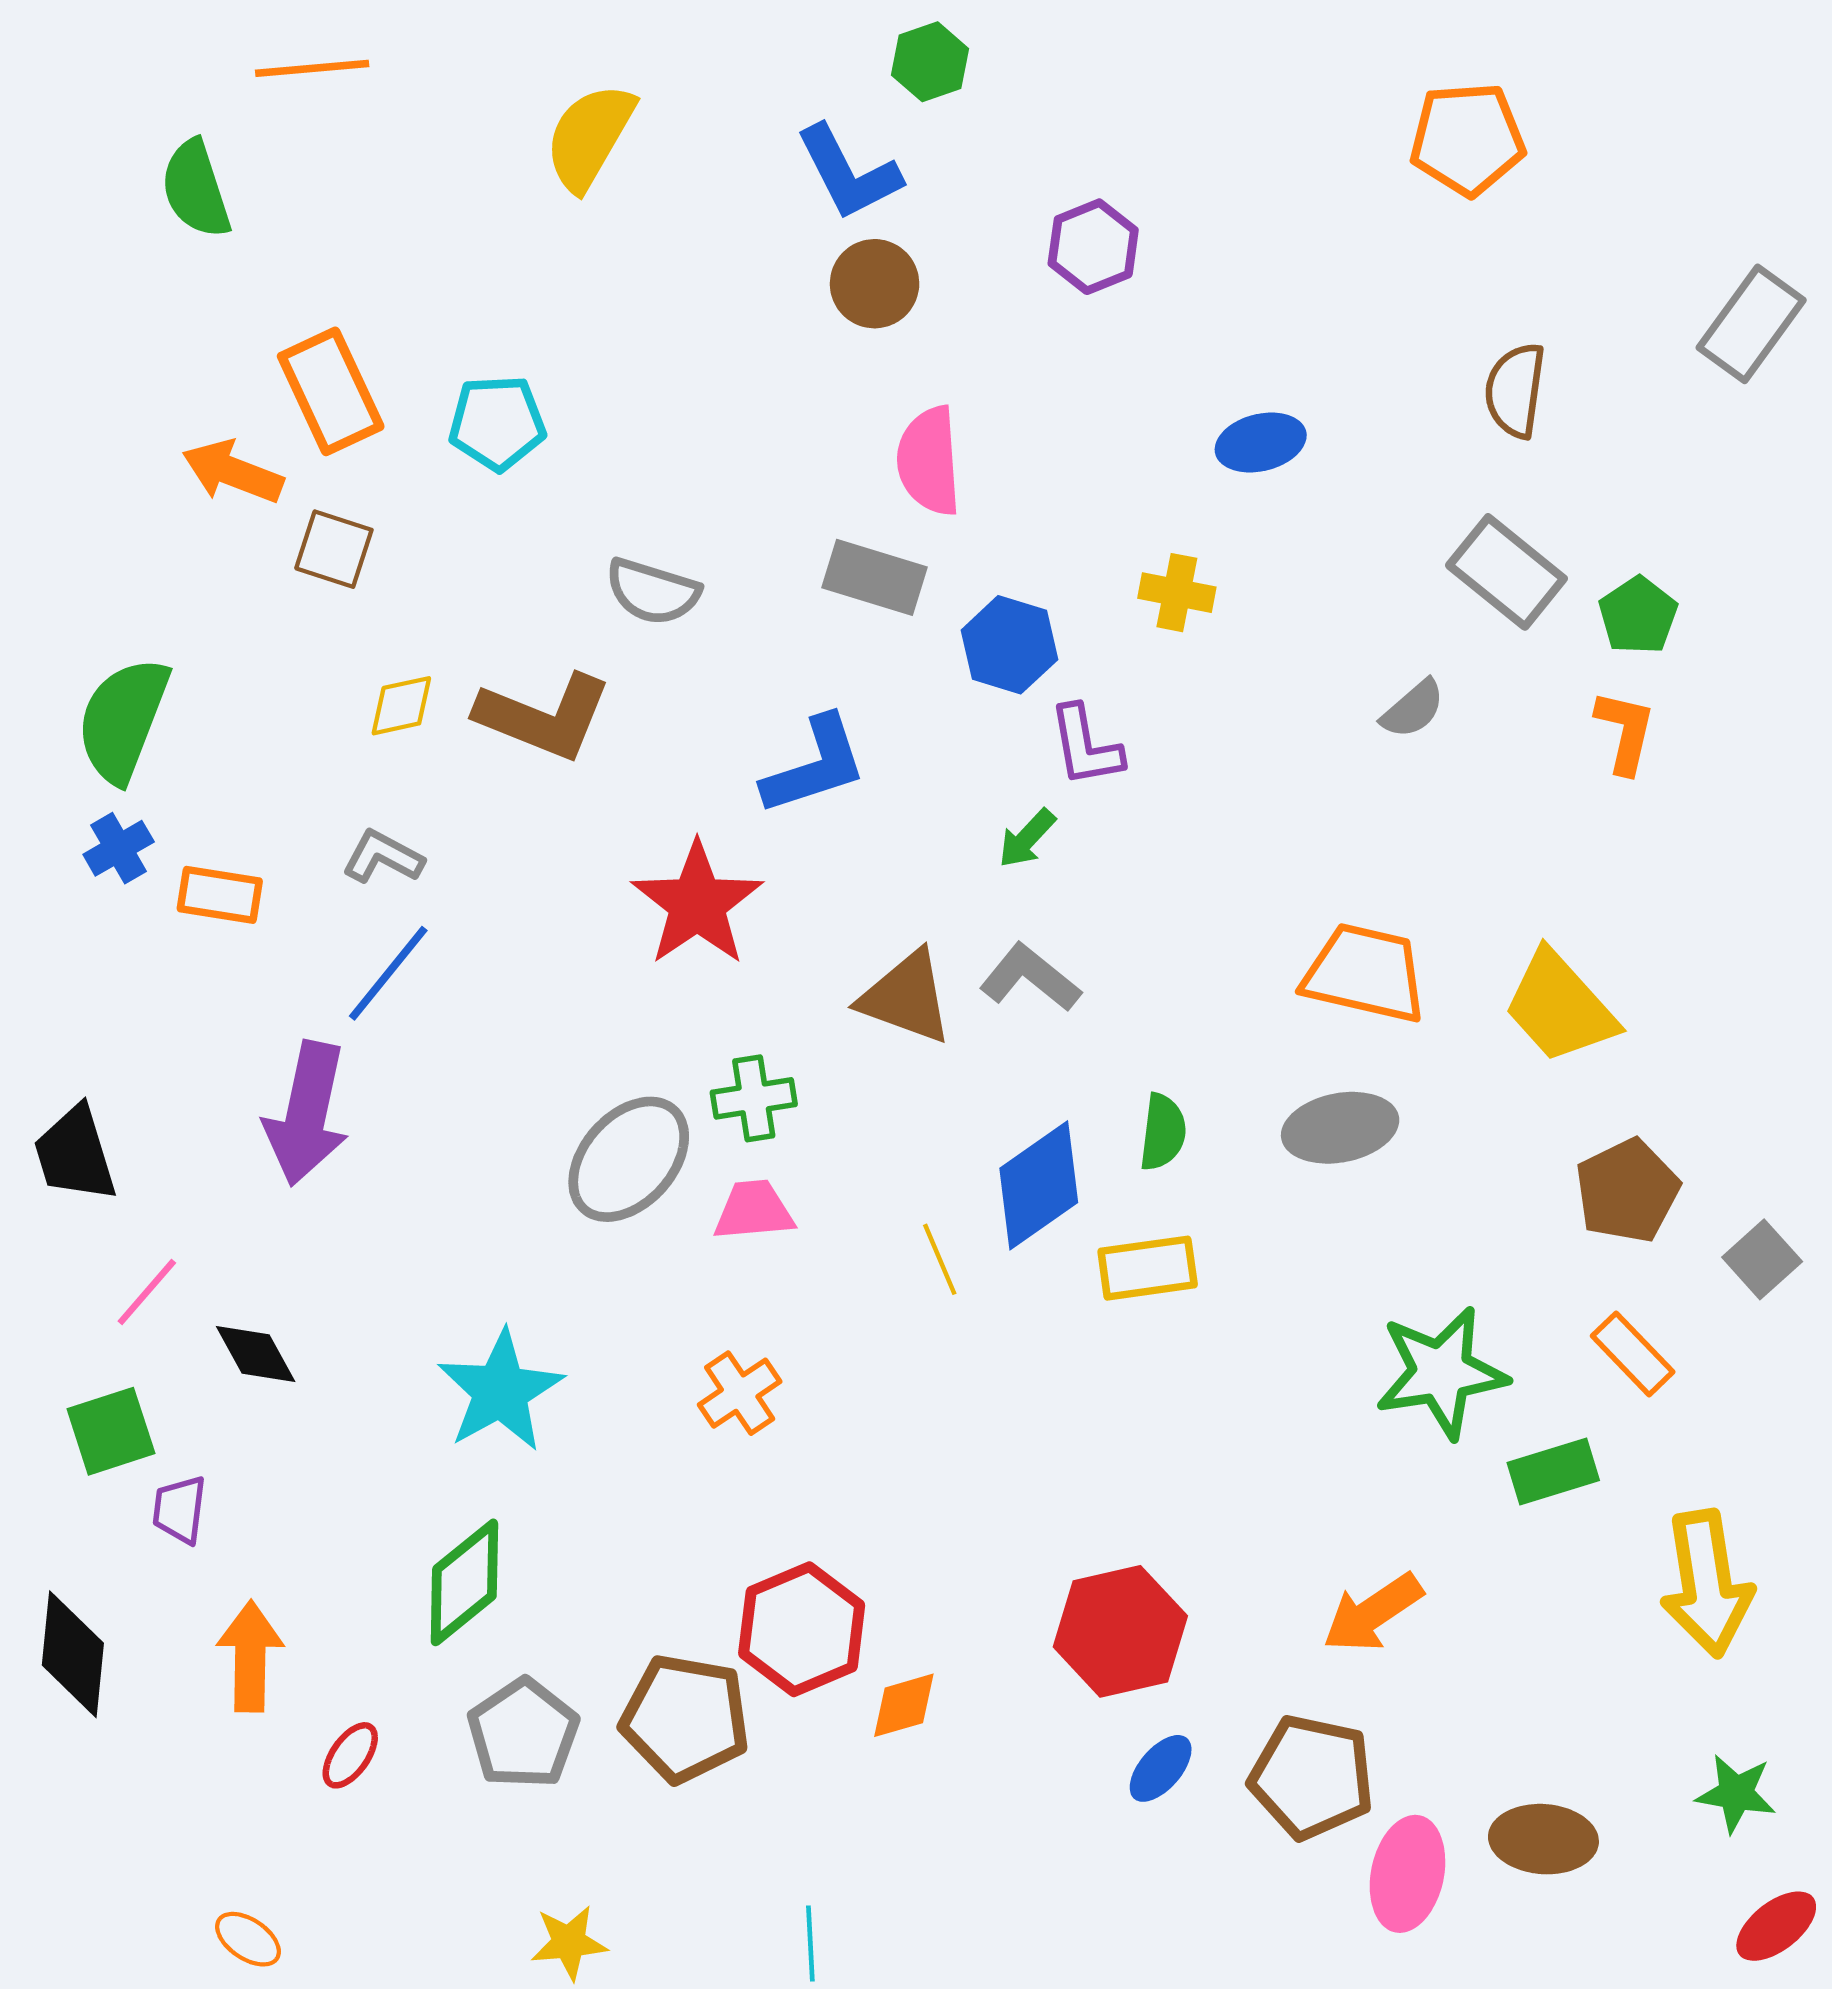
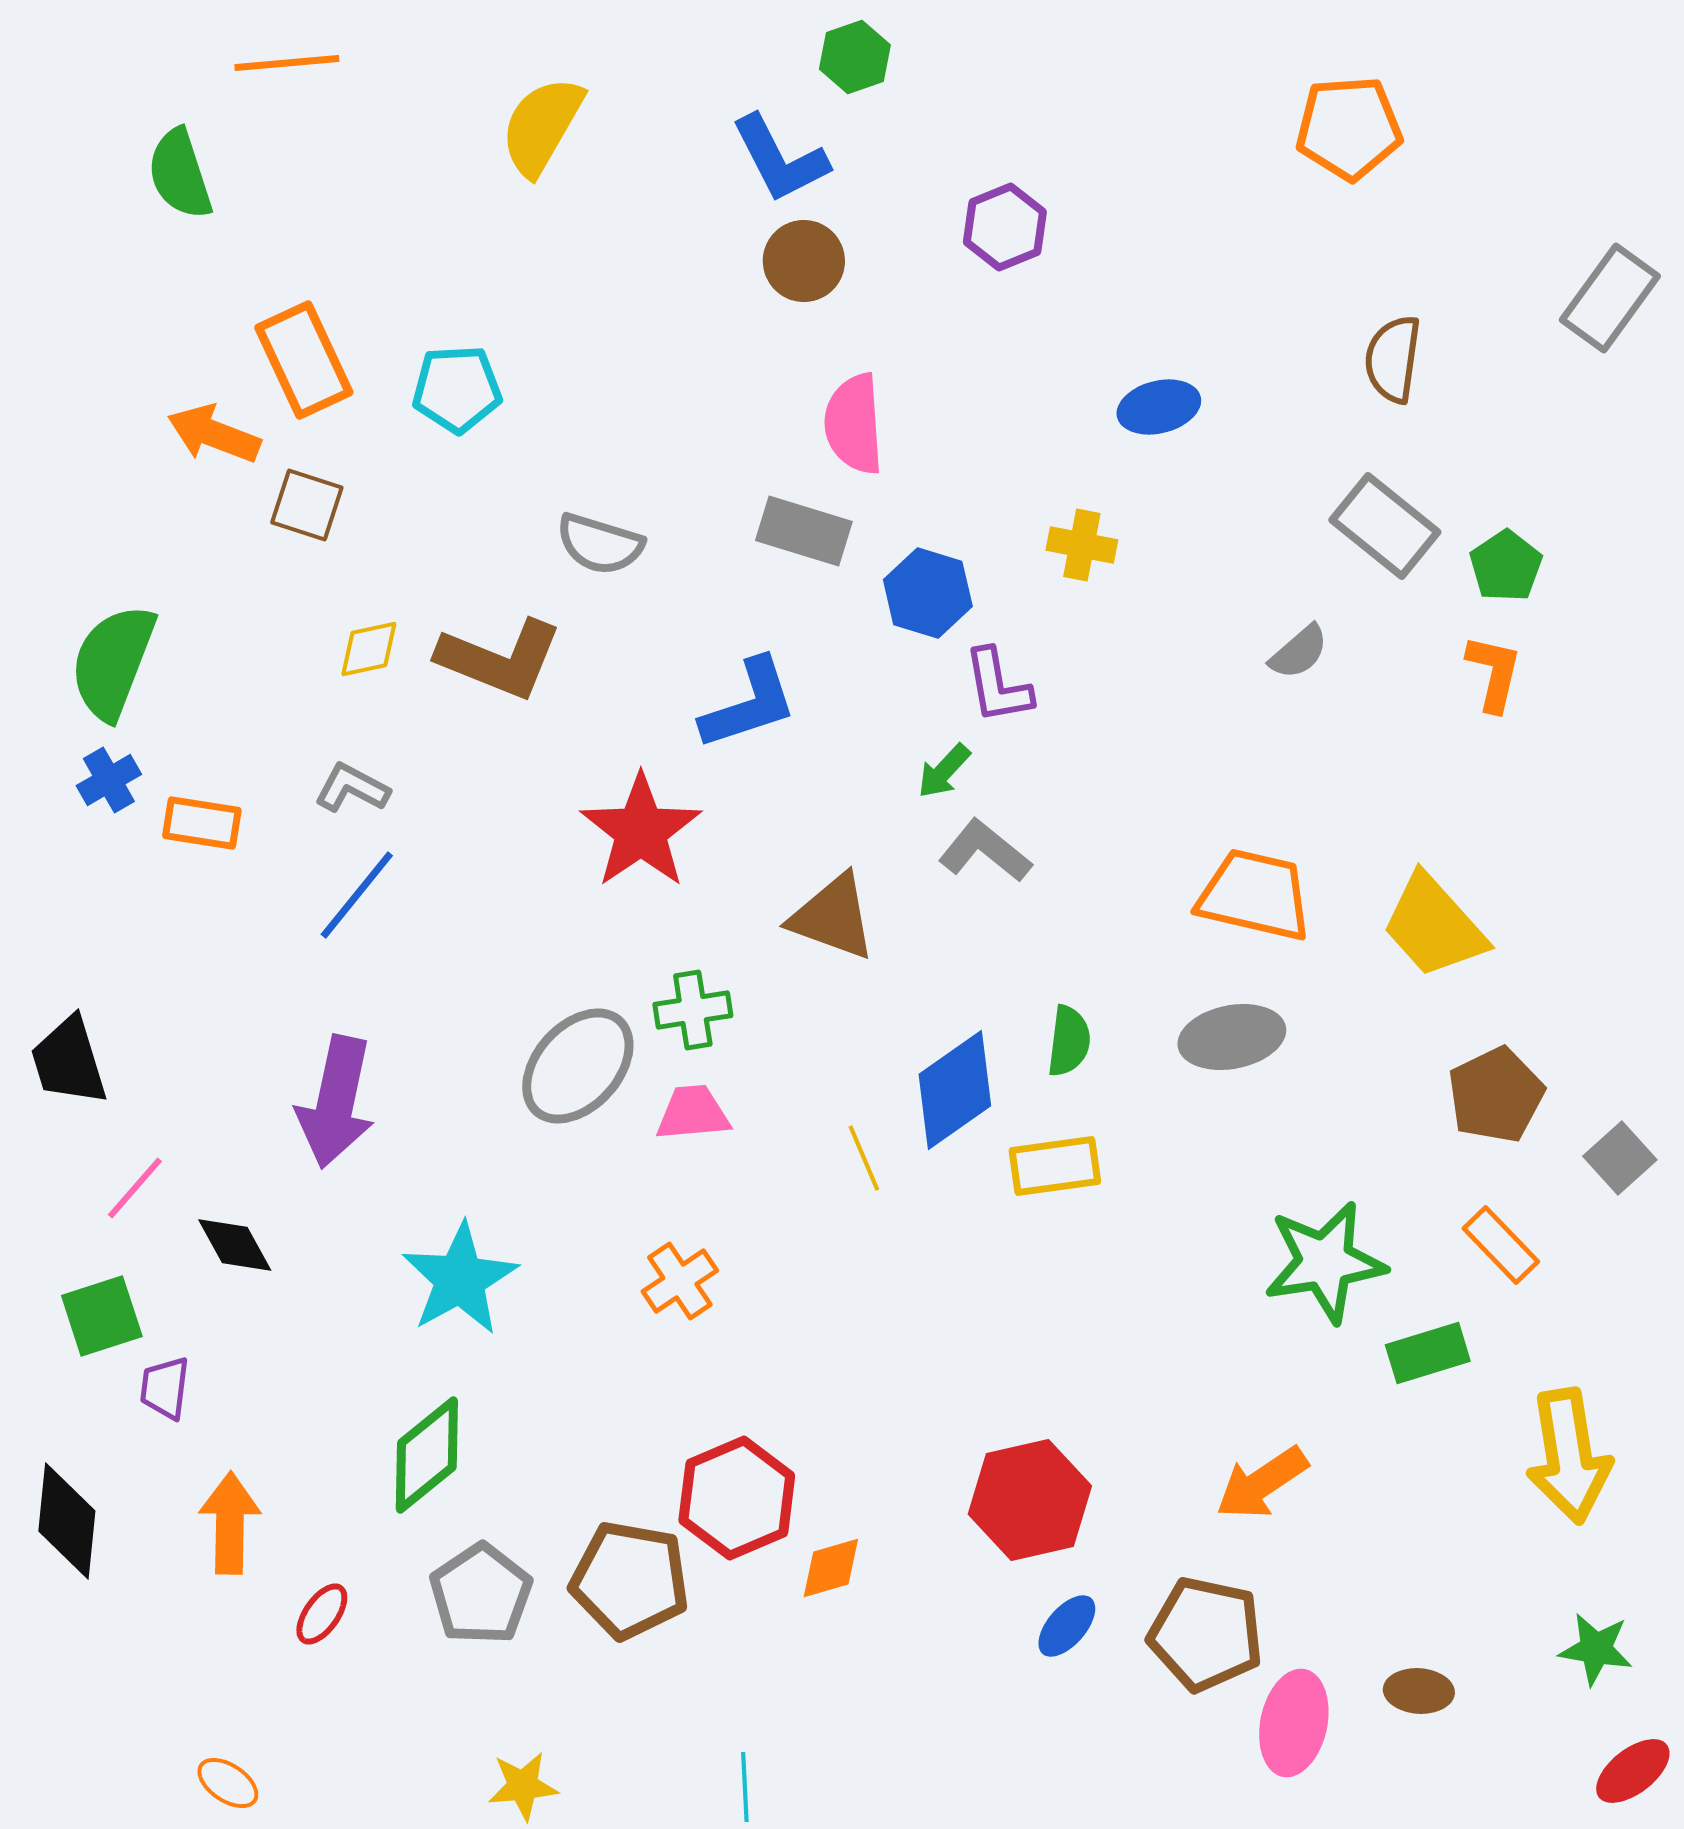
gray L-shape: (1030, 978) -> (985, 851), moved
purple arrow: (307, 1114) -> (336, 1102), moved
brown ellipse: (1543, 1839) -> (1419, 1691), size x0.7

